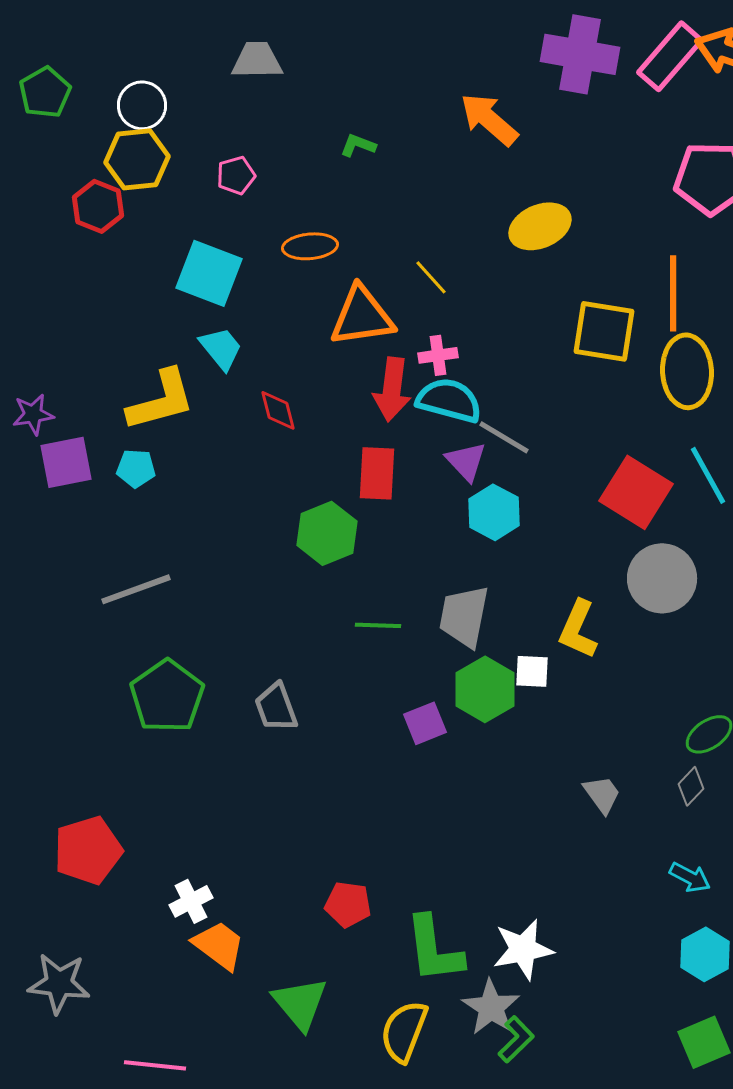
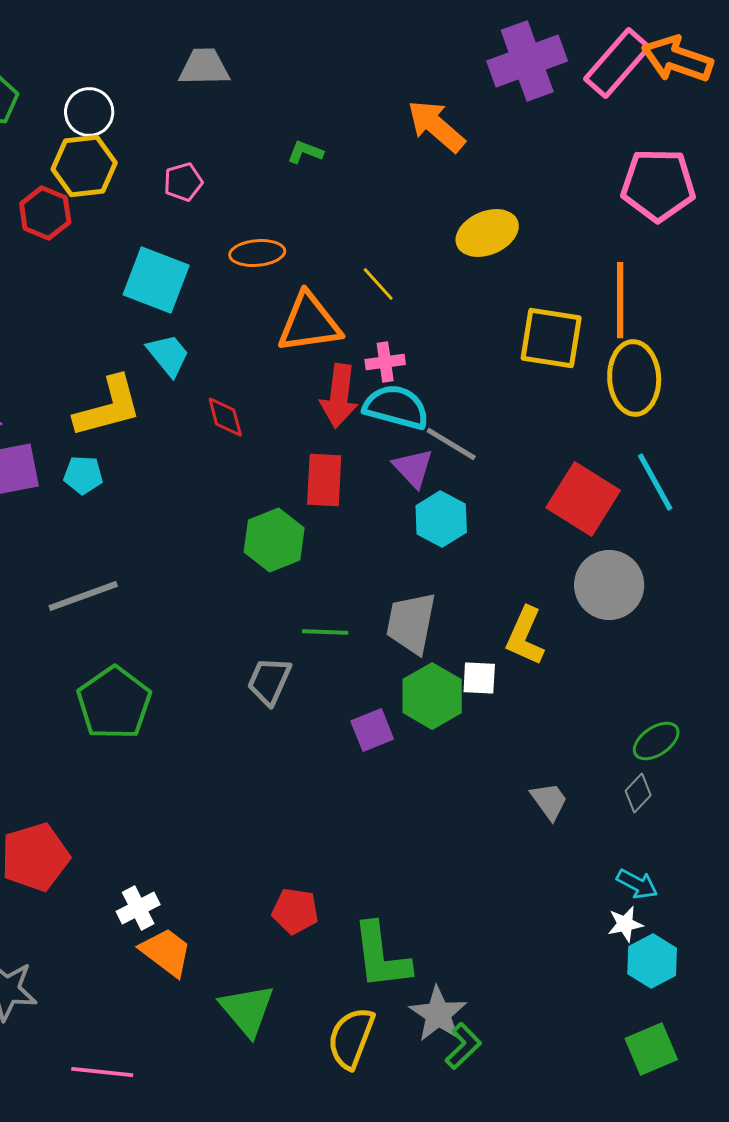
purple cross: (580, 54) -> (527, 61), turned -30
gray trapezoid: (276, 707) -> (269, 681), moved, turned 44
white star: (523, 949) -> (625, 924), moved, size x0.6

